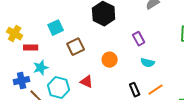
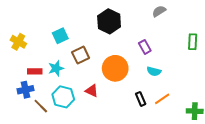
red rectangle: (31, 48) -> (35, 71), moved
orange circle: (110, 60) -> (115, 68), size x1.6
cyan star: (41, 68) -> (56, 68), moved

